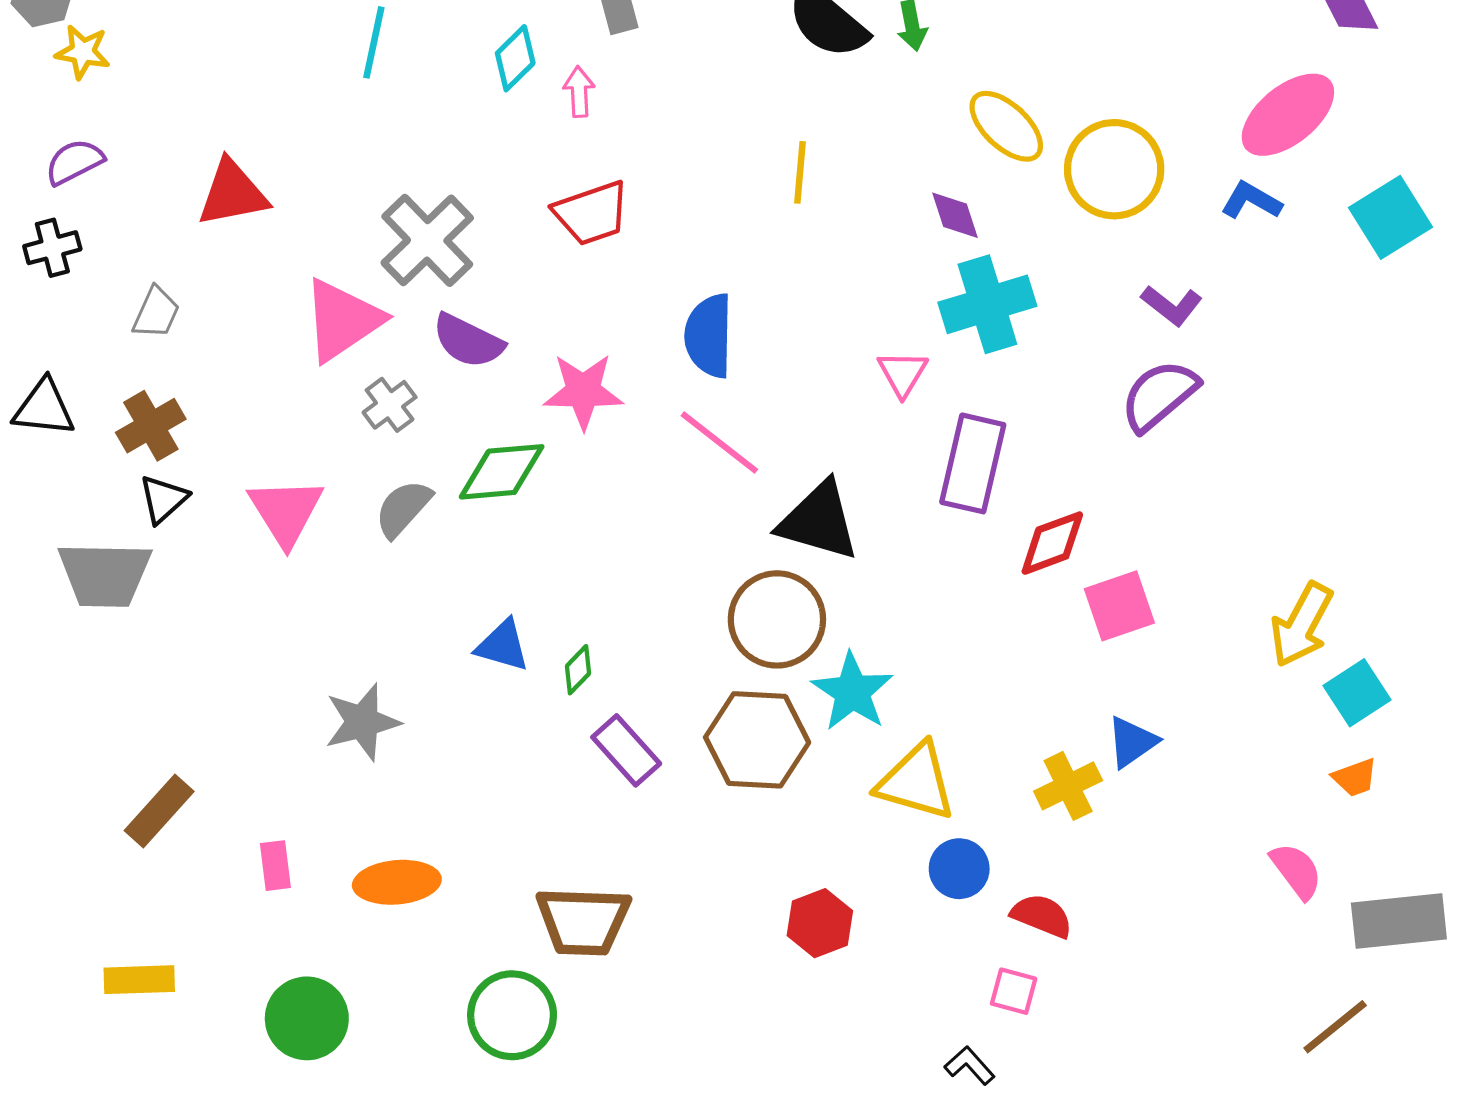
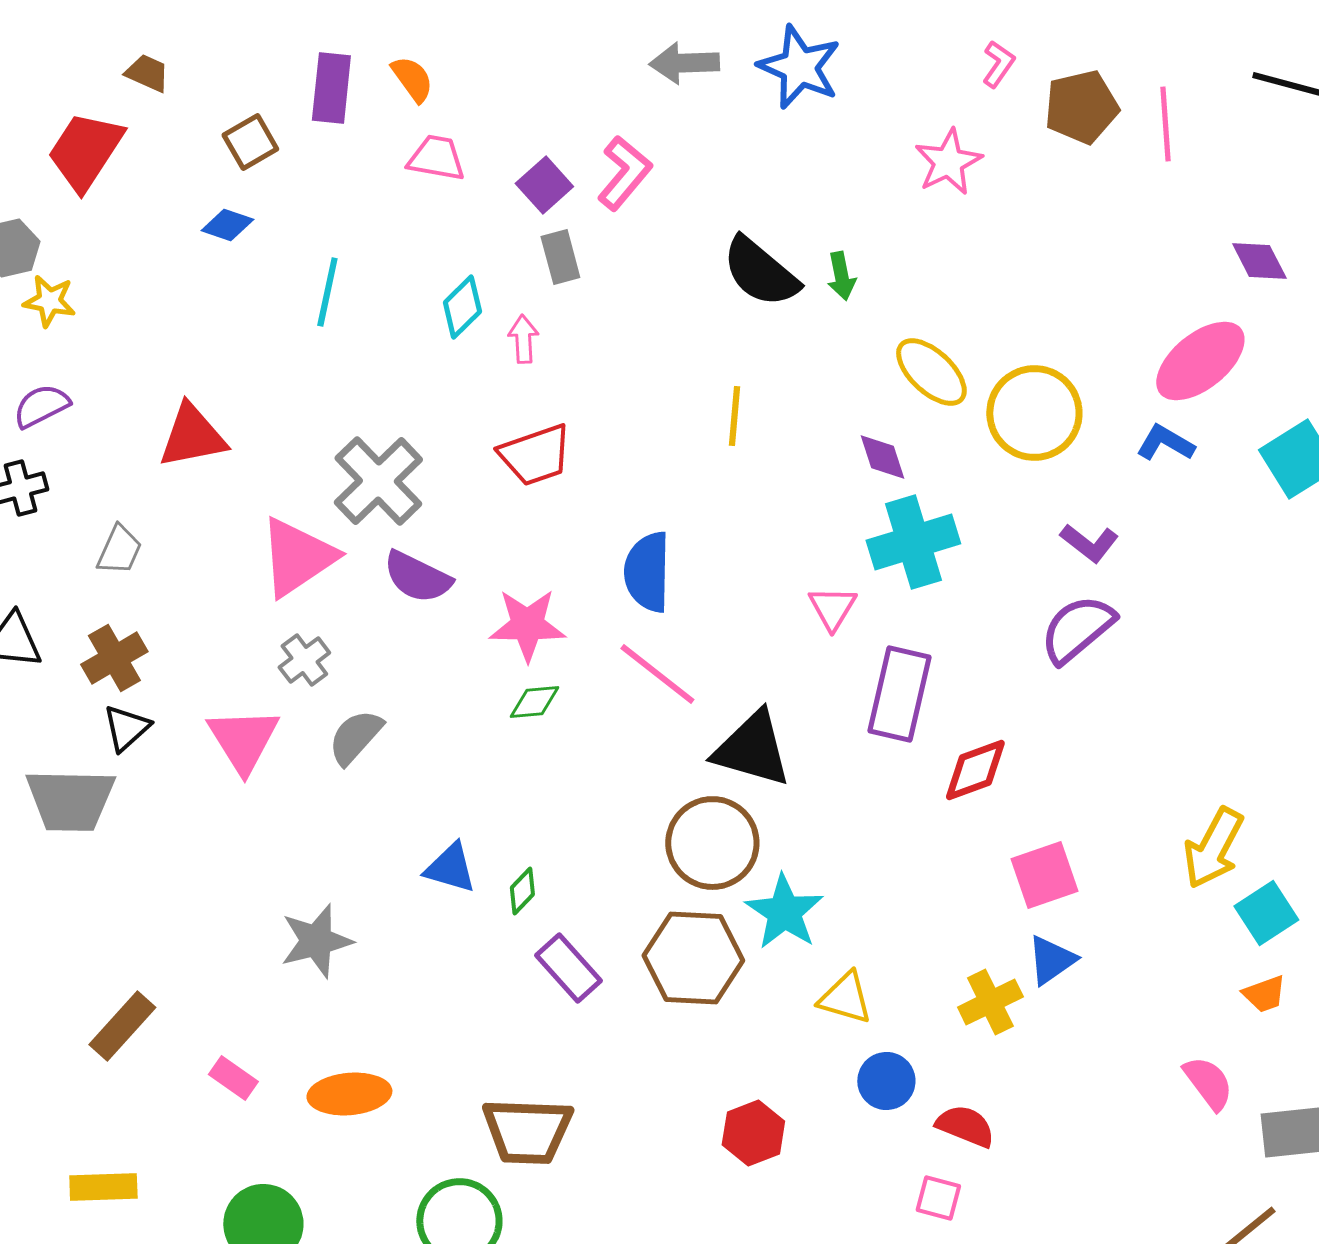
gray cross: (390, 405) -> (304, 660), moved
green diamond: (502, 472) -> (534, 702), moved, size x0.6
pink square: (1119, 606) -> (1044, 875), moved
yellow triangle: (916, 782) -> (845, 998), size x0.7
pink rectangle: (275, 866) -> (233, 1078), turned -48

